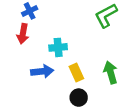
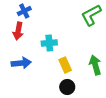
blue arrow: (42, 71) -> (21, 63), moved

